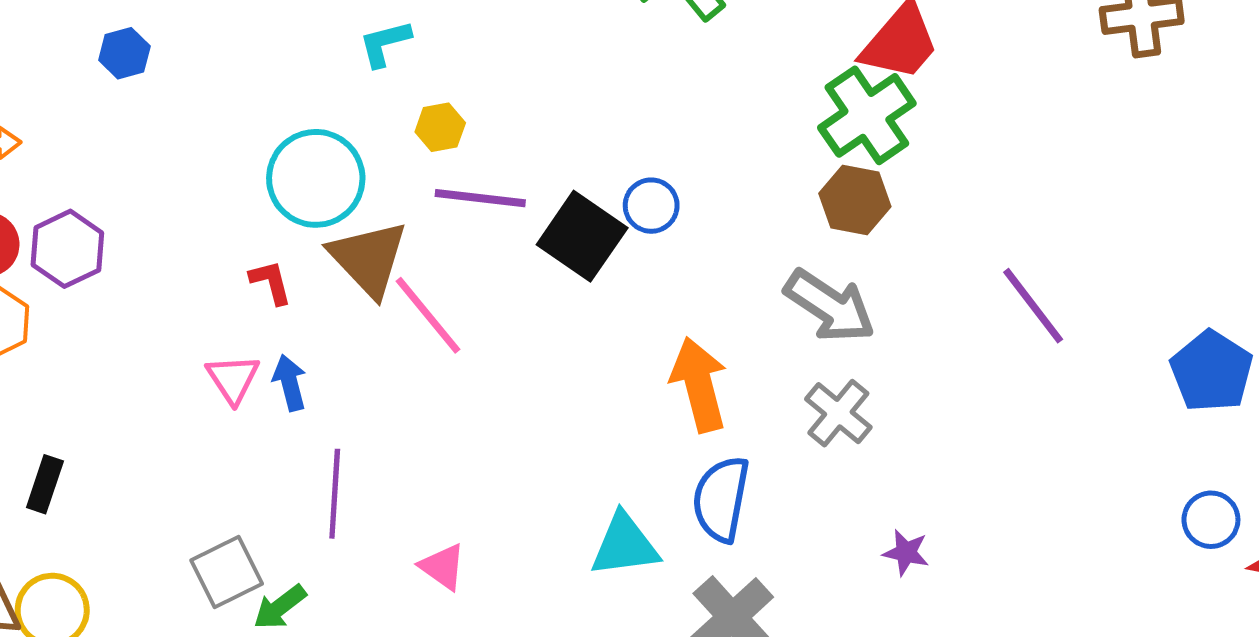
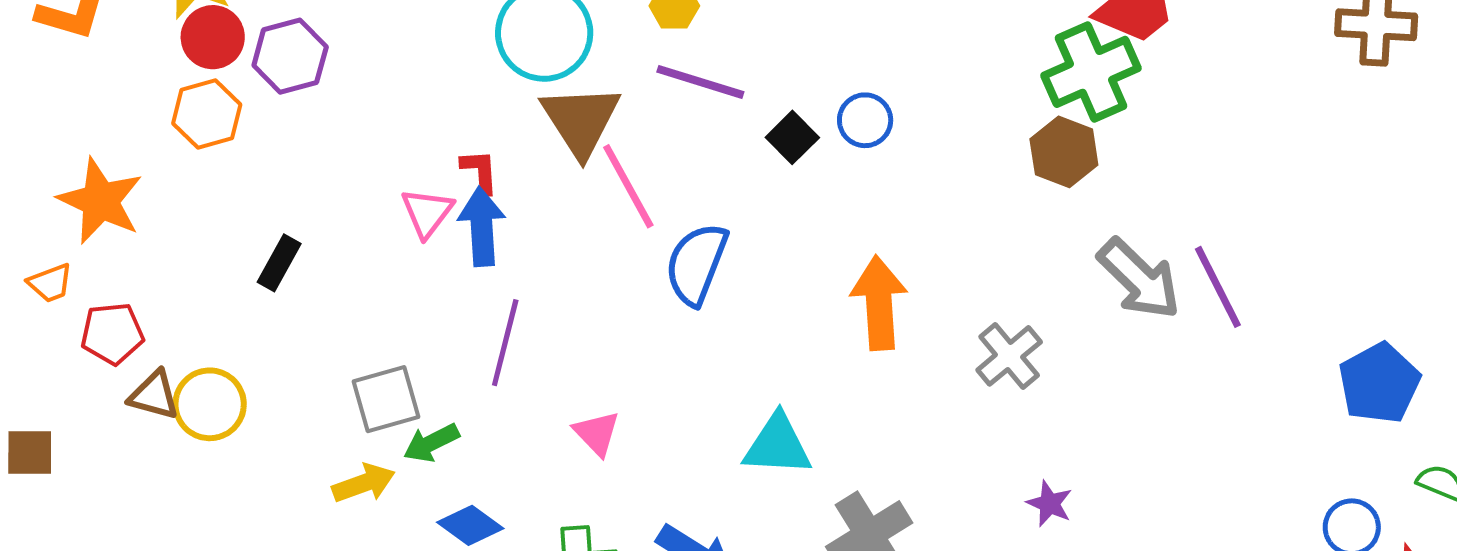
black square: (582, 236) -> (792, 137), size x0.6
red L-shape: (271, 282) -> (480, 172), moved
gray arrow: (830, 306) -> (1139, 279), moved
blue arrow: (290, 383) -> (482, 227), size x1.4
black rectangle: (45, 484) -> (279, 263), moved
blue semicircle: (721, 499) -> (696, 264), moved

